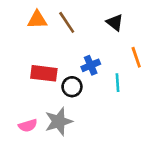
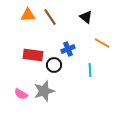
orange line: (136, 57) -> (102, 43), turned -42
cyan line: (117, 83) -> (90, 70), moved
pink semicircle: (28, 126) -> (21, 94), turned 48

